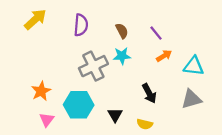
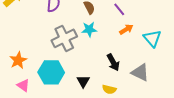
cyan triangle: (194, 66) -> (152, 38), turned 42
gray triangle: (191, 99) -> (140, 72), moved, turned 42
pink triangle: (47, 120) -> (23, 85), turned -32

